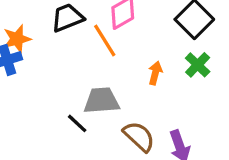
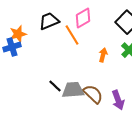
gray trapezoid: (102, 101) -> (73, 90), moved

